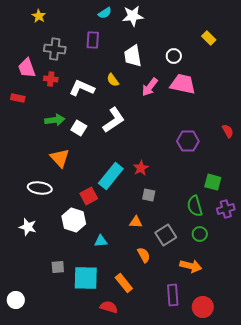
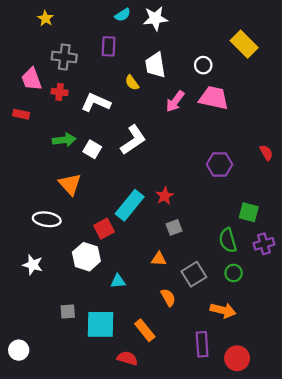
yellow rectangle: (209, 38) -> (244, 44), size x1.6
yellow semicircle: (113, 80) -> (132, 83), moved
gray square: (149, 195) -> (174, 227), turned -32

